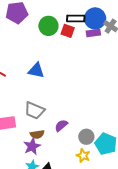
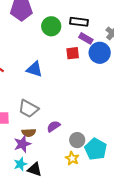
blue circle: (95, 18) -> (100, 53), moved
red square: (68, 31) -> (73, 53), moved, turned -32
purple rectangle: (93, 33) -> (86, 38), moved, turned 32

